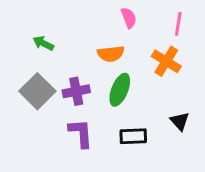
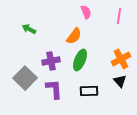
orange semicircle: (111, 54) -> (74, 36), turned -48
orange cross: (166, 61) -> (121, 59), moved, turned 30
gray square: (37, 91) -> (25, 78), moved

